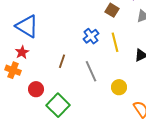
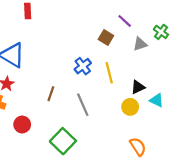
yellow circle: (119, 87) -> (130, 107), moved
green square: (58, 105) -> (63, 141), moved

